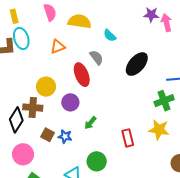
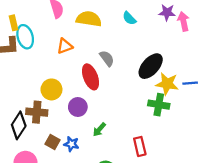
yellow rectangle: (14, 16) -> (14, 23), moved
cyan semicircle: (110, 35) -> (129, 18), moved
green cross: (164, 101) -> (159, 105), moved, turned 30
yellow star: (159, 130) -> (167, 84), moved

